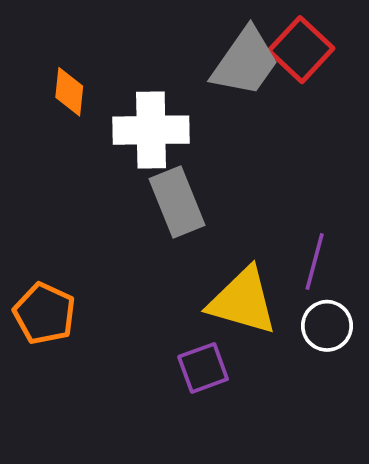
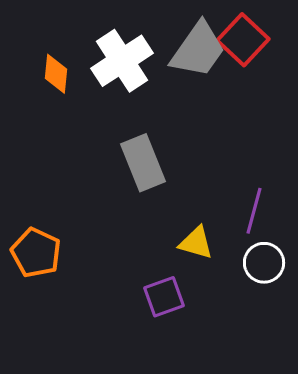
white cross: (151, 130) -> (122, 61), moved, turned -32
yellow triangle: (243, 301) -> (196, 243), size x0.6

